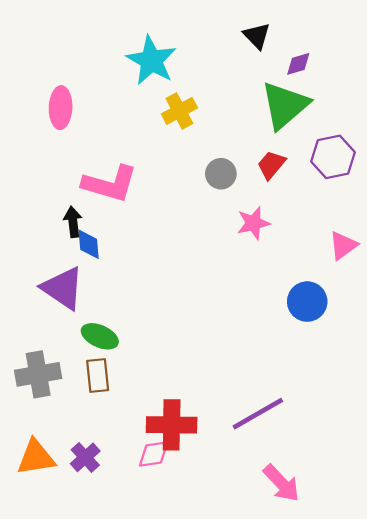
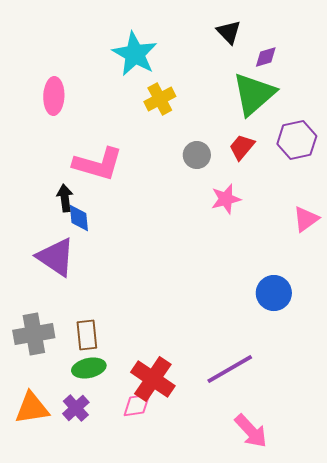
blue circle: (307, 302) -> (274, 293), moved
green ellipse: (100, 336) -> (89, 368), moved, turned -36
red cross: (172, 425) -> (153, 379), turned 33

